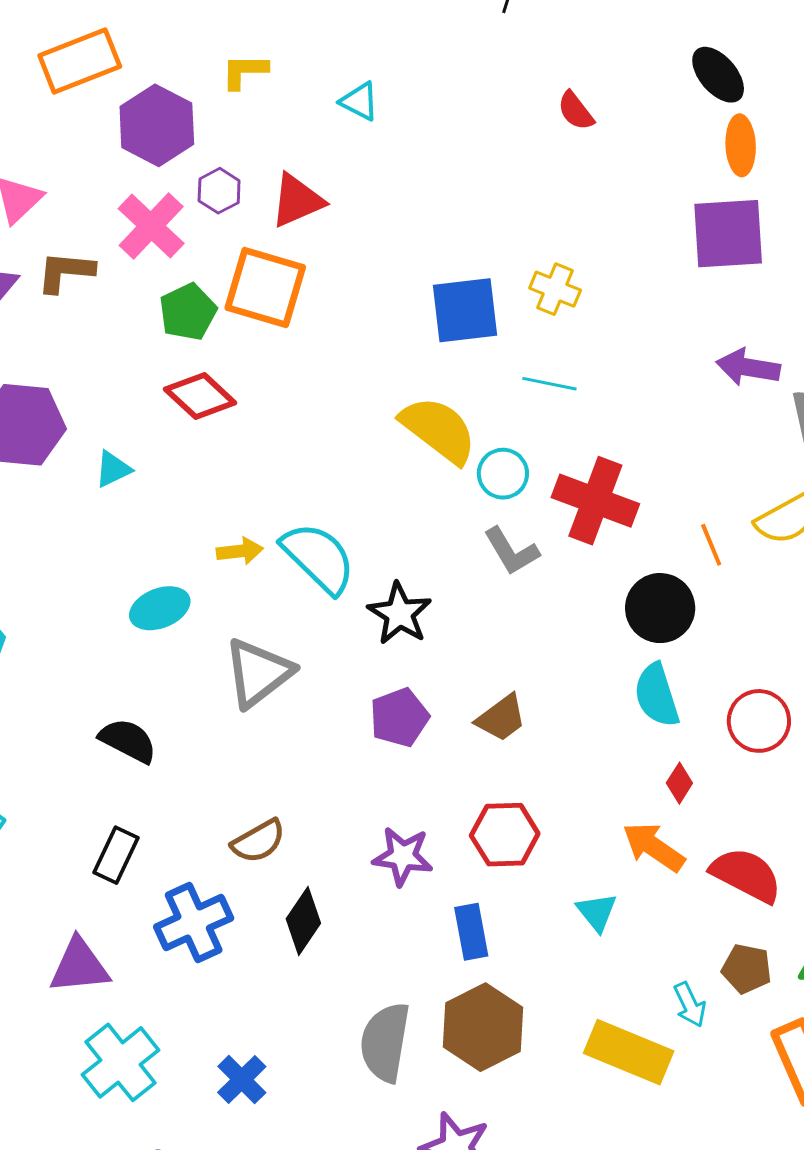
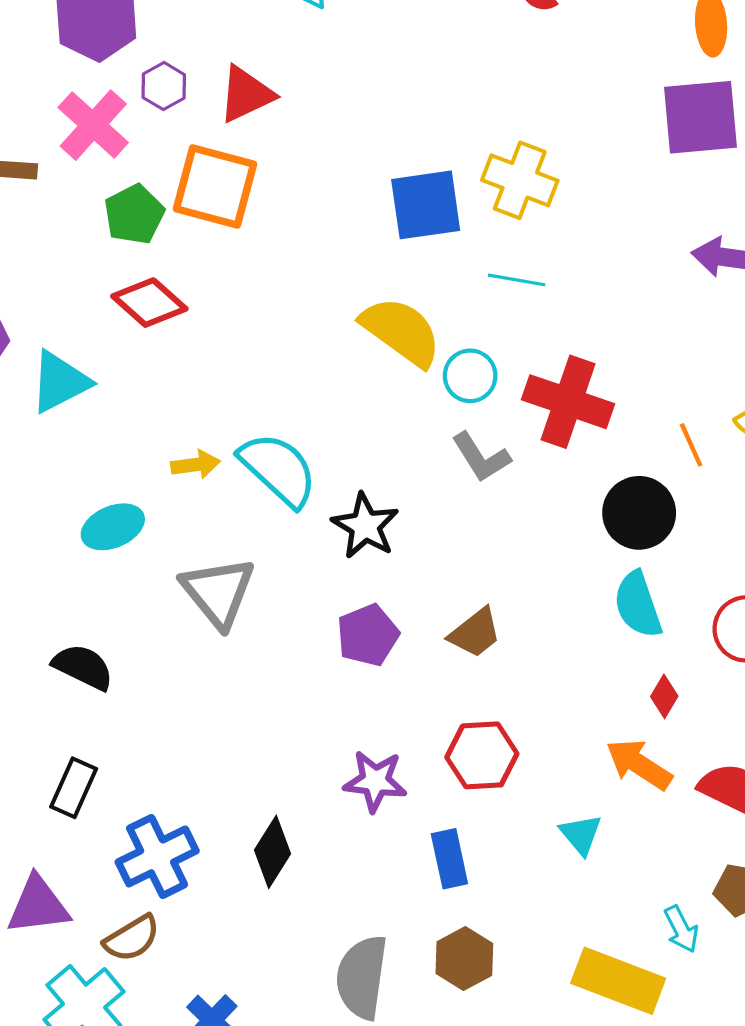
yellow cross: (555, 289) -> (520, 180), size x1.4
cyan triangle: (113, 469) -> (60, 382), size x1.6
gray triangle: (258, 673) -> (218, 592), turned -30
brown semicircle: (258, 841) -> (132, 938), moved
brown hexagon: (483, 1027) -> (464, 959), size x0.7

